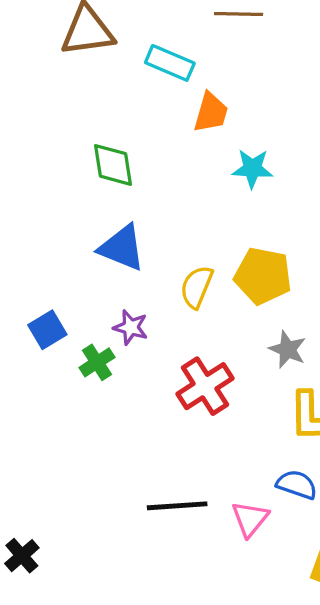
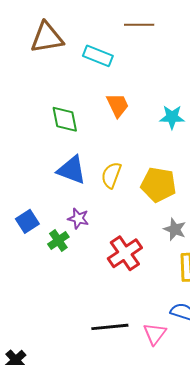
orange trapezoid: (211, 112) -> (118, 105), moved, turned -40
cyan star: (252, 169) -> (172, 117), moved
yellow semicircle: (197, 287) -> (111, 175), moved

